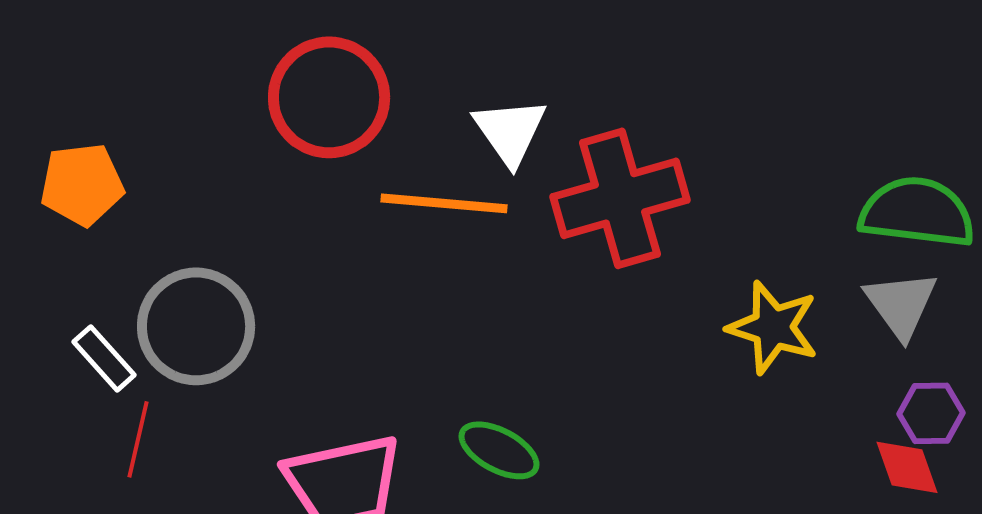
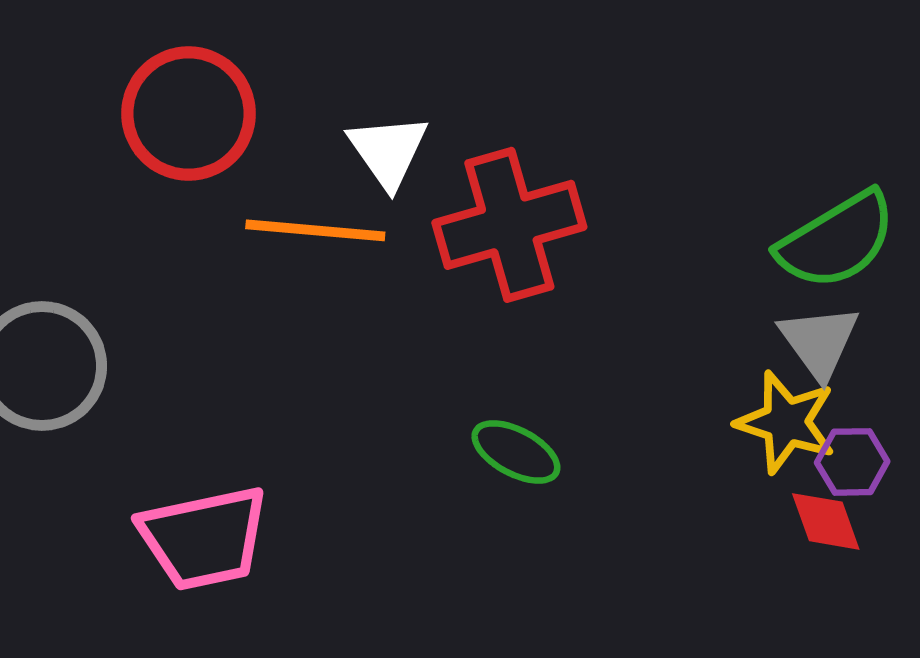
green semicircle: (917, 212) -> (837, 240), turned 142
yellow star: (773, 327) -> (786, 422), moved
green ellipse: (499, 450) -> (516, 452), moved

